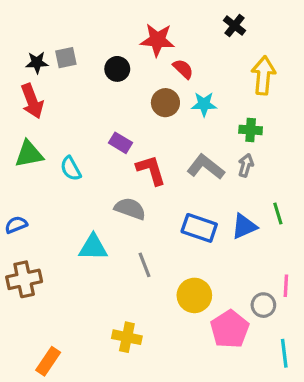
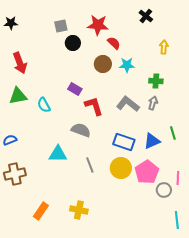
gray square: (66, 58) -> (61, 26), moved
black star: (37, 62) -> (11, 23), moved
yellow arrow: (263, 75) -> (164, 47), size x0.6
yellow circle: (194, 295) -> (121, 168), moved
pink pentagon: (230, 329) -> (147, 172), moved
orange rectangle: (48, 361) -> (41, 211), moved

